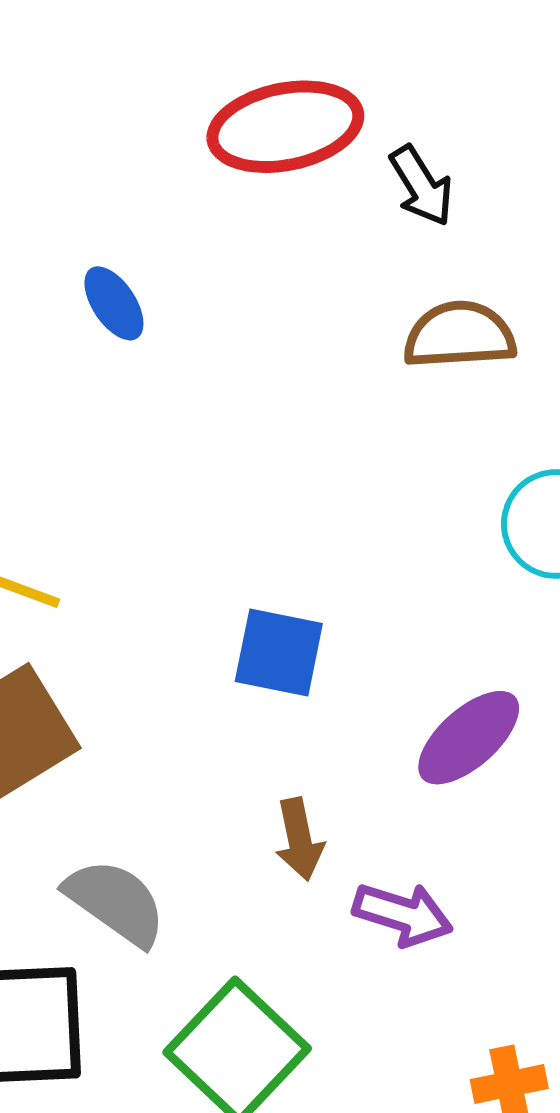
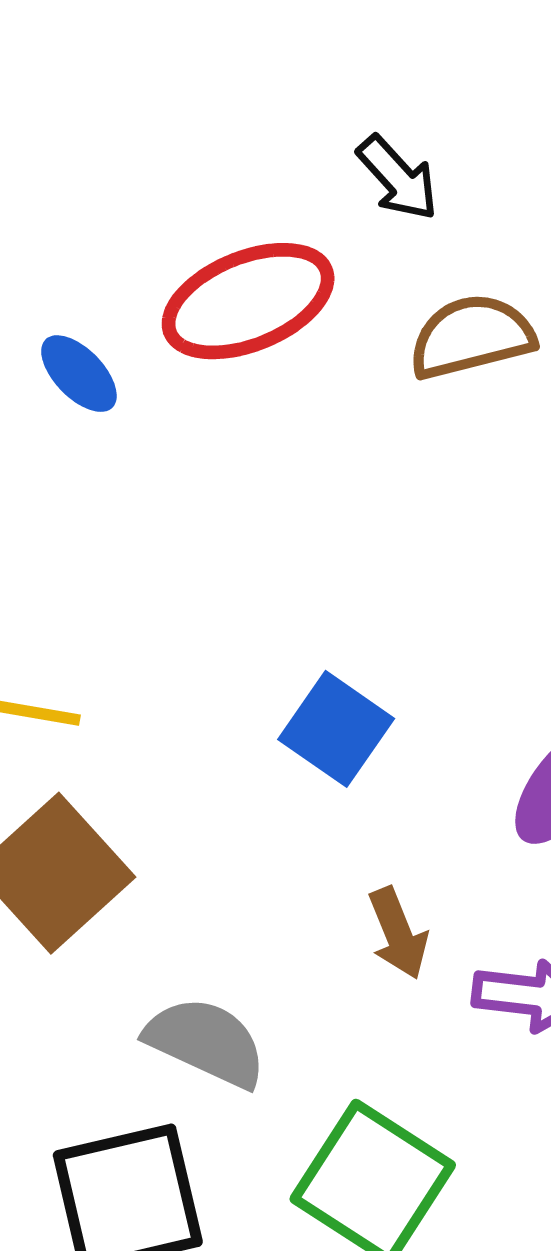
red ellipse: (285, 127) -> (248, 301), moved
blue square: (279, 652) -> (336, 729), turned 34

